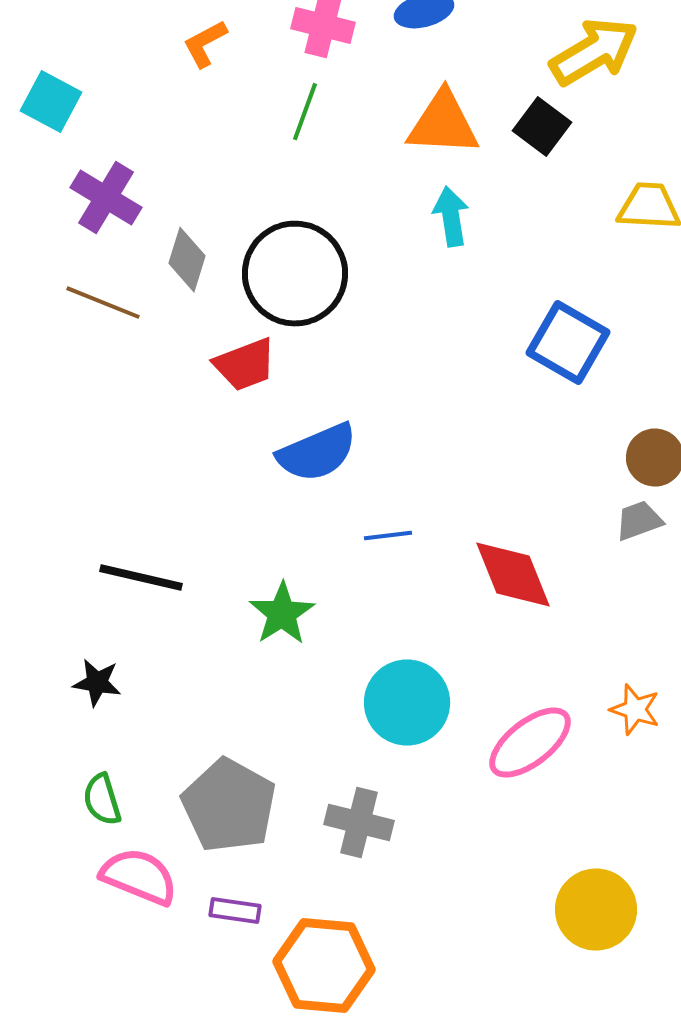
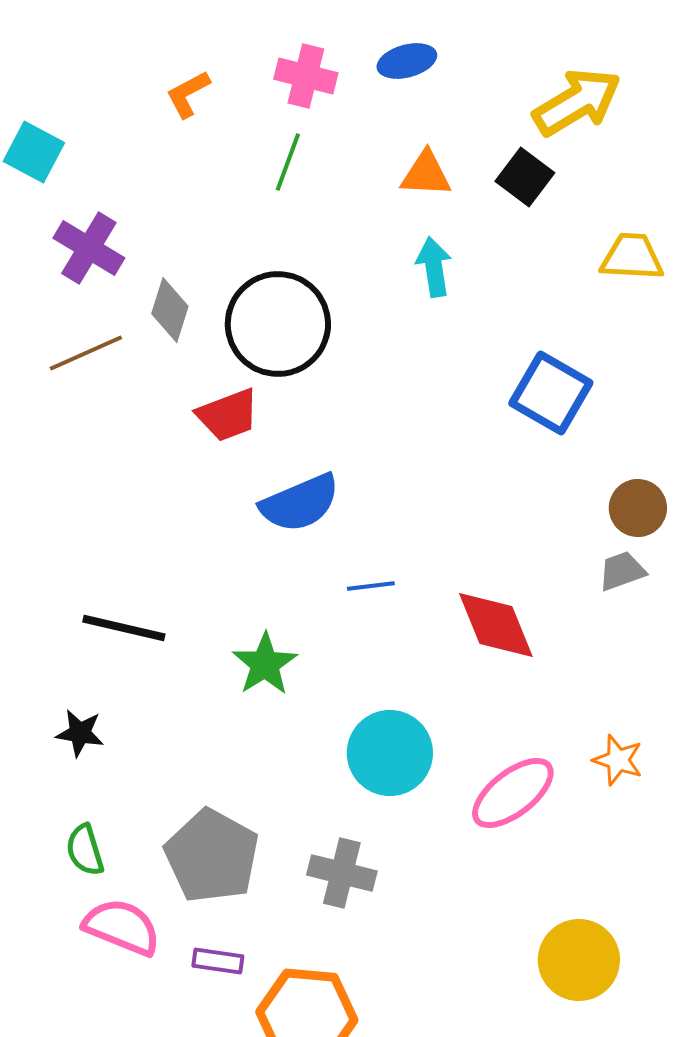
orange triangle: (443, 124) -> (426, 174), size x0.7
brown line: (103, 303) -> (86, 353), turned -46

